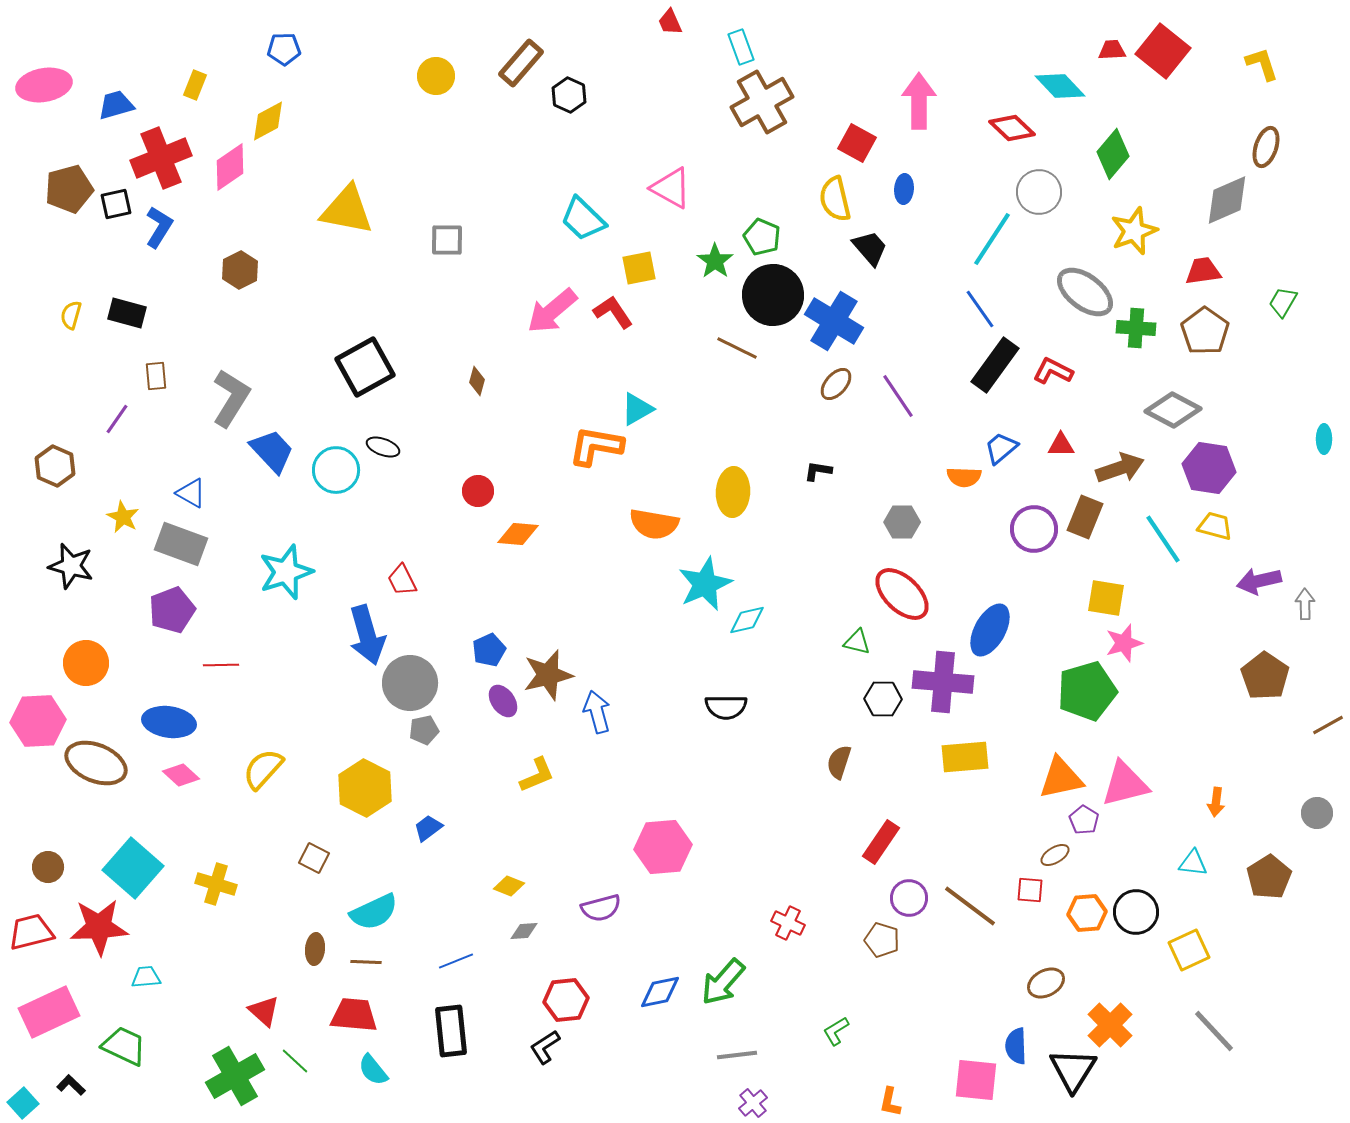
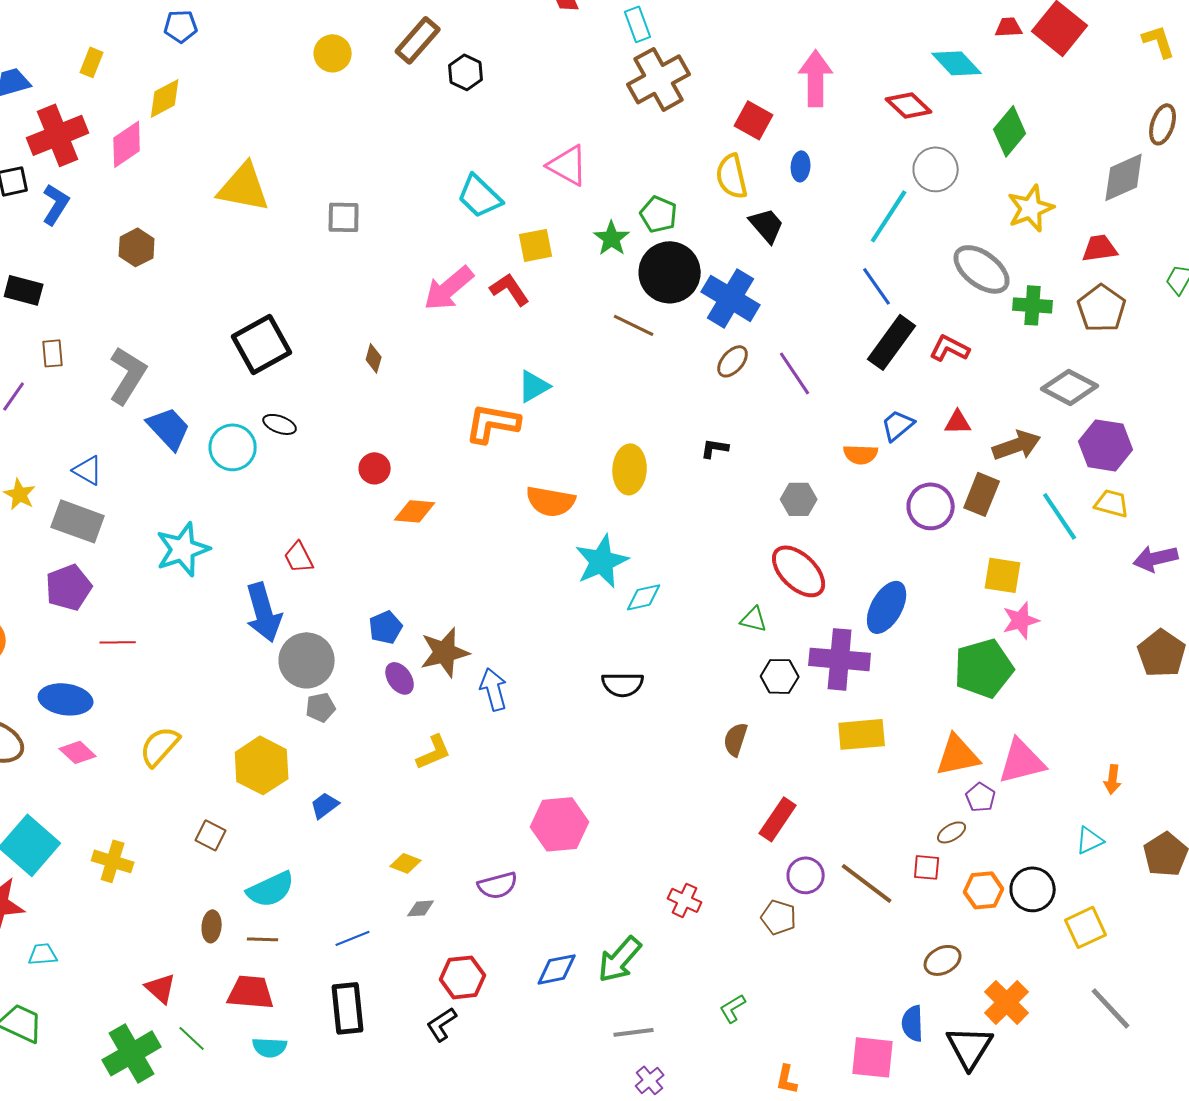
cyan triangle: (1193, 863) -> (1090, 840), turned -32
cyan semicircle: (373, 1070) -> (270, 1047), turned -48

